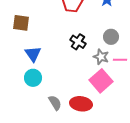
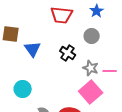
gray circle: (111, 37) -> (92, 36), moved
blue triangle: (33, 54) -> (33, 49), moved

